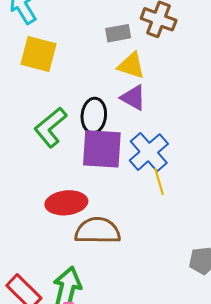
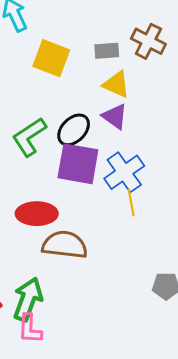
yellow square: (39, 54) -> (51, 58), moved
black ellipse: (94, 116) -> (74, 130), turned 32

